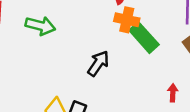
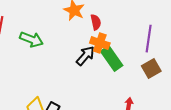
black arrow: (98, 63) -> (85, 56), moved

